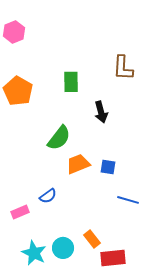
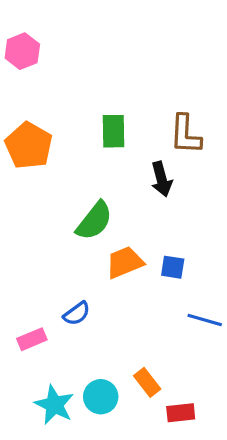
brown L-shape: (123, 68) -> (185, 134), moved
red rectangle: (113, 258) -> (181, 413), size x0.7

